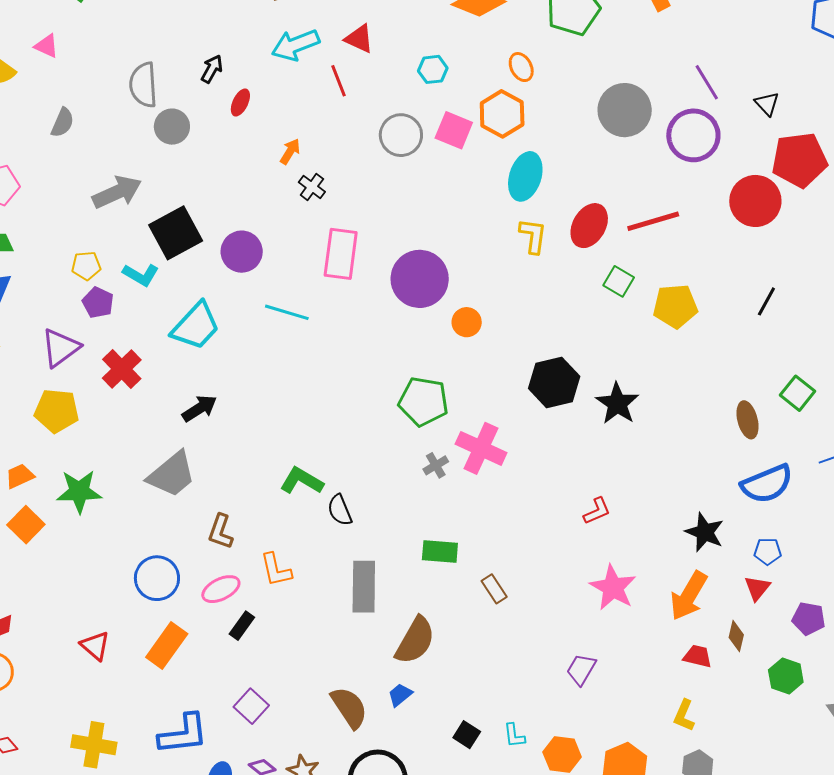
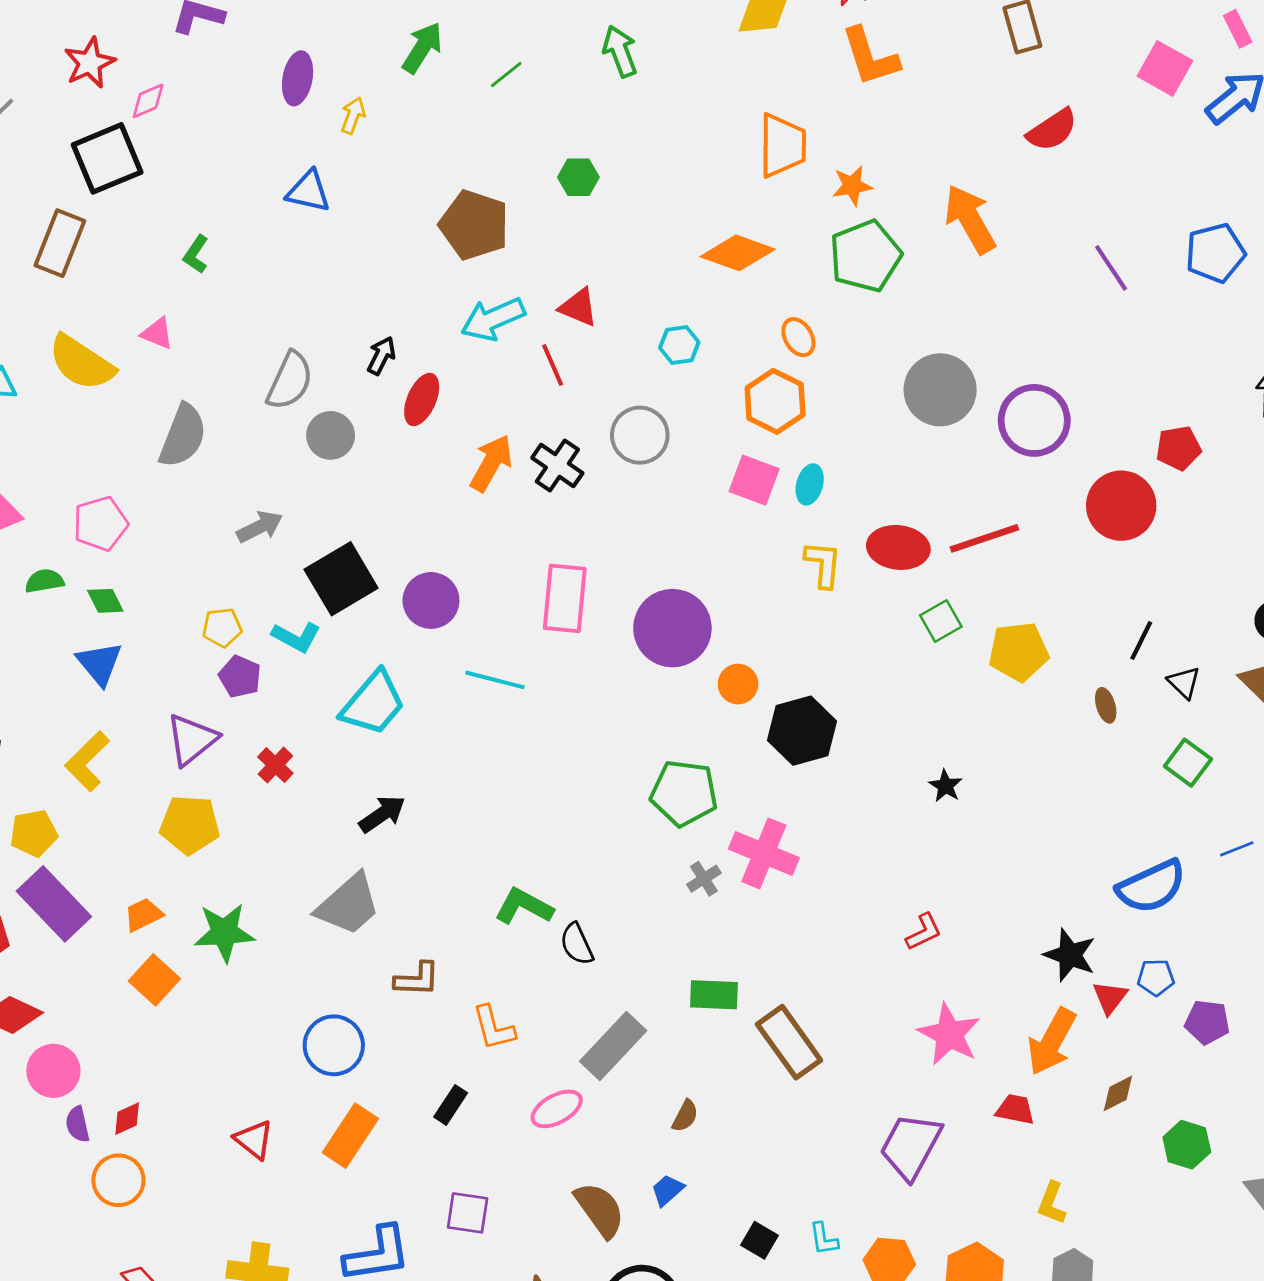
purple line: (707, 82) -> (1111, 268), moved
gray semicircle: (143, 85) -> (290, 381), turned -150
red ellipse: (240, 102) -> (422, 400), size x1.4
black triangle: (767, 104) -> (1184, 683), moved
gray semicircle: (63, 123) -> (183, 436), size x1.6
pink square: (454, 130) -> (754, 480), moved
orange arrow: (290, 152) -> (491, 463), size x1.6
red pentagon: (799, 160) -> (1179, 448), size x0.6
cyan ellipse: (525, 176) -> (810, 484), size x0.6
black cross: (312, 187) -> (557, 466), moved, size x1.4
gray arrow: (117, 192) -> (260, 527), size x0.7
red ellipse: (589, 226) -> (898, 547), turned 69
green square: (619, 281) -> (941, 621), turned 32
red cross: (122, 369) -> (275, 765), size x0.7
black hexagon: (554, 382) -> (802, 731), moved
black star: (617, 403) -> (945, 786), size x0.6
brown ellipse: (748, 420) -> (1106, 705), moved, size x0.7
brown L-shape: (221, 532) -> (417, 979), turned -105
gray rectangle: (364, 587) -> (613, 1046), turned 45
red triangle: (757, 588) -> (1110, 998), moved
pink ellipse: (221, 589) -> (557, 1109), moved
brown rectangle: (494, 589) -> (789, 1042), size x1.8
purple pentagon: (809, 619) -> (1207, 1022), moved
brown diamond: (736, 636) -> (1118, 1093), turned 52
brown semicircle: (415, 640) -> (685, 1116), size x0.5
red trapezoid: (698, 656) -> (1015, 1109), moved
purple trapezoid: (581, 669) -> (911, 1146), size x1.6
purple square: (251, 706) -> (468, 1213), turned -32

